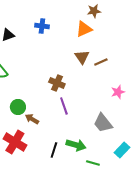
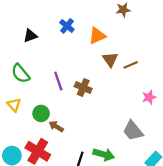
blue cross: (42, 26) -> (67, 26), turned 32
orange triangle: (84, 29) -> (97, 36), moved
purple line: (64, 106) -> (58, 81), moved

